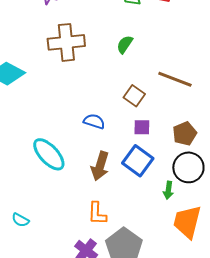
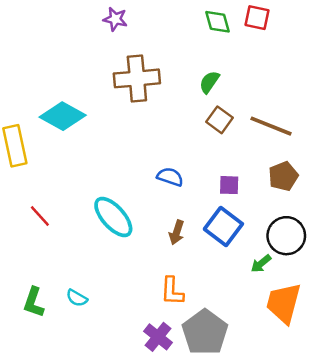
brown square: (134, 96) -> (220, 120), moved
brown pentagon: (185, 134) -> (283, 176), moved
brown arrow: (100, 166) -> (177, 232), size x0.7
green arrow: (168, 190) -> (261, 264), turned 42

